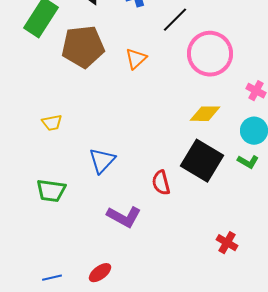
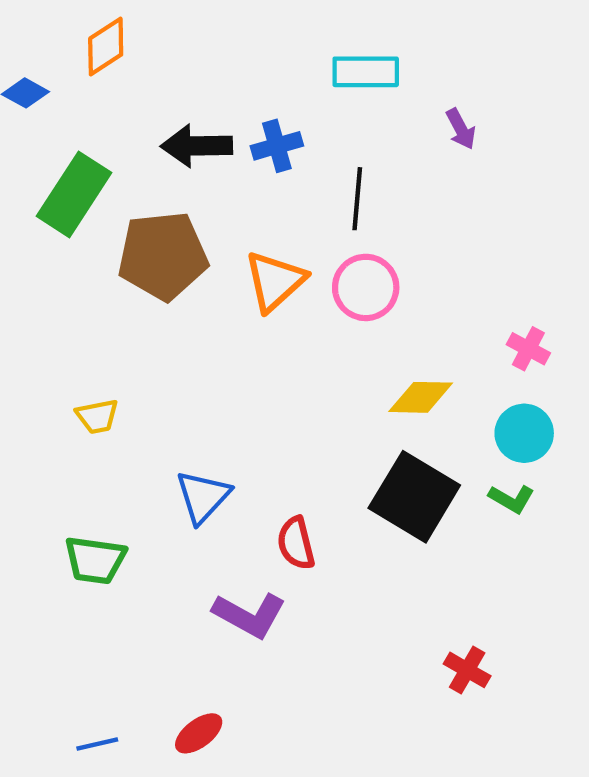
black line: (175, 20) -> (357, 199), turned -40
pink circle: (210, 54) -> (366, 287), moved, size x0.7
orange triangle: (136, 59) -> (275, 281), size x1.4
red semicircle: (161, 183) -> (296, 543), moved

